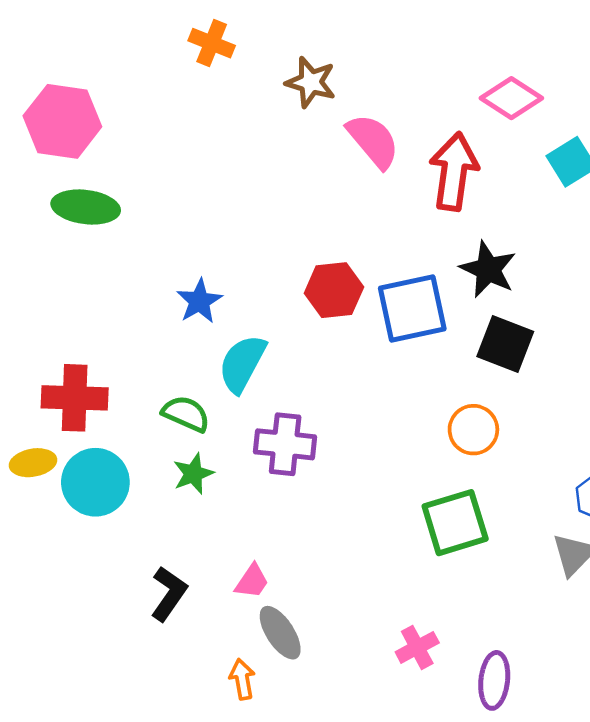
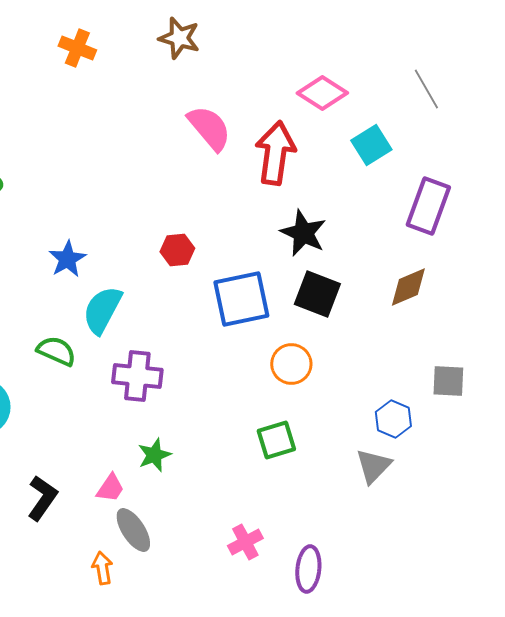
brown star: (311, 82) -> (179, 38), moved
red hexagon: (334, 290) -> (177, 250), size x0.7
blue square: (412, 309) -> (241, 299), moved
green star: (193, 474) -> (154, 455), moved
green square: (455, 523) -> (276, 440), size x0.7

